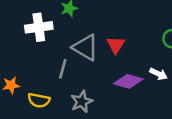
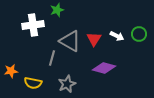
white arrow: (158, 74) -> (117, 36), moved

